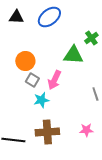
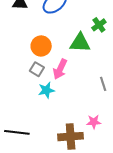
orange circle: (25, 61) -> (41, 46), moved
brown cross: (47, 132) -> (71, 137), moved

